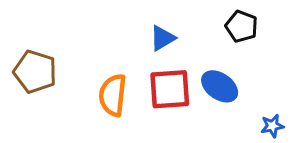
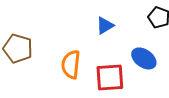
red square: (170, 89) -> (110, 77), moved

